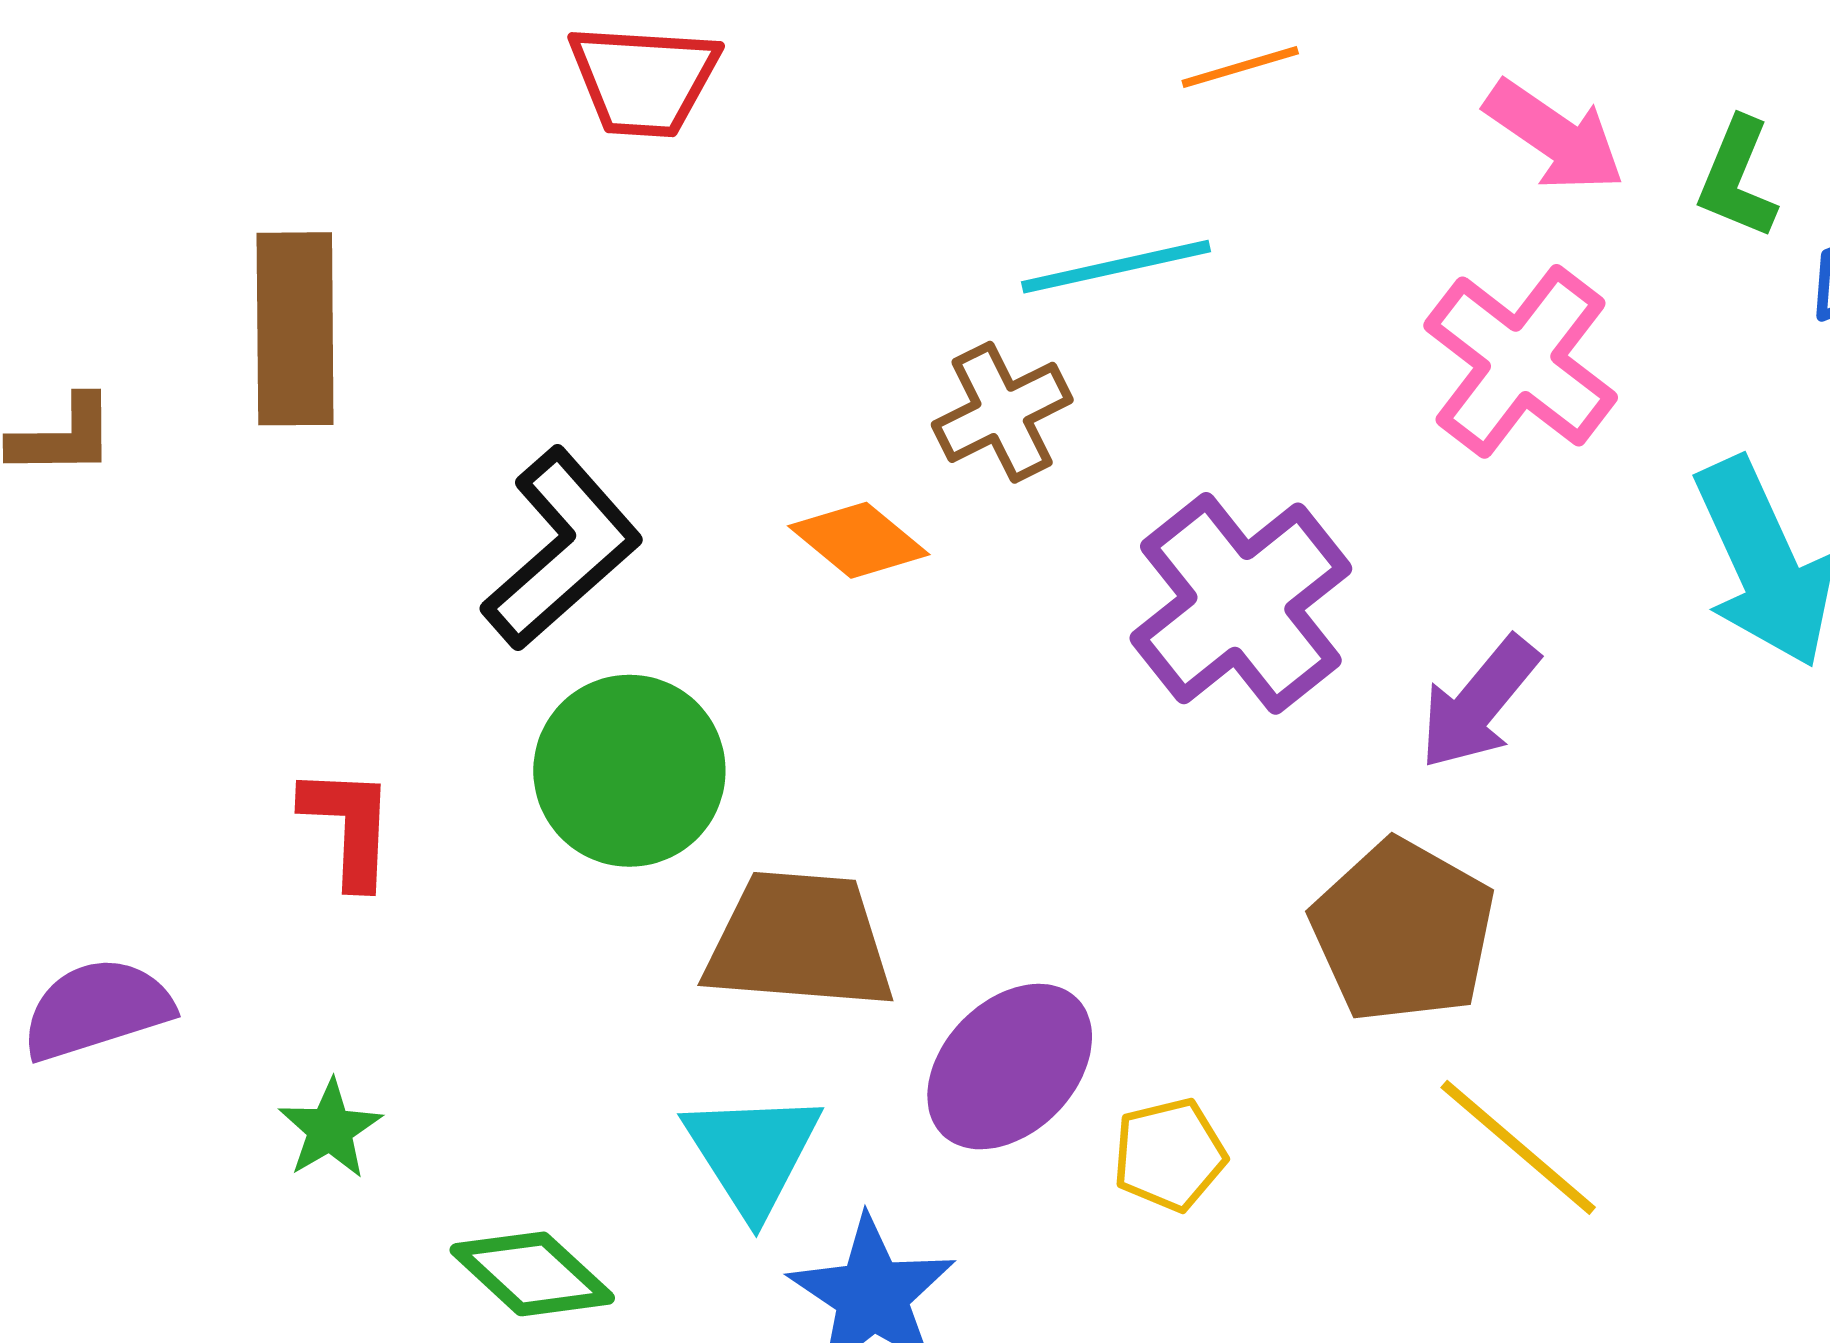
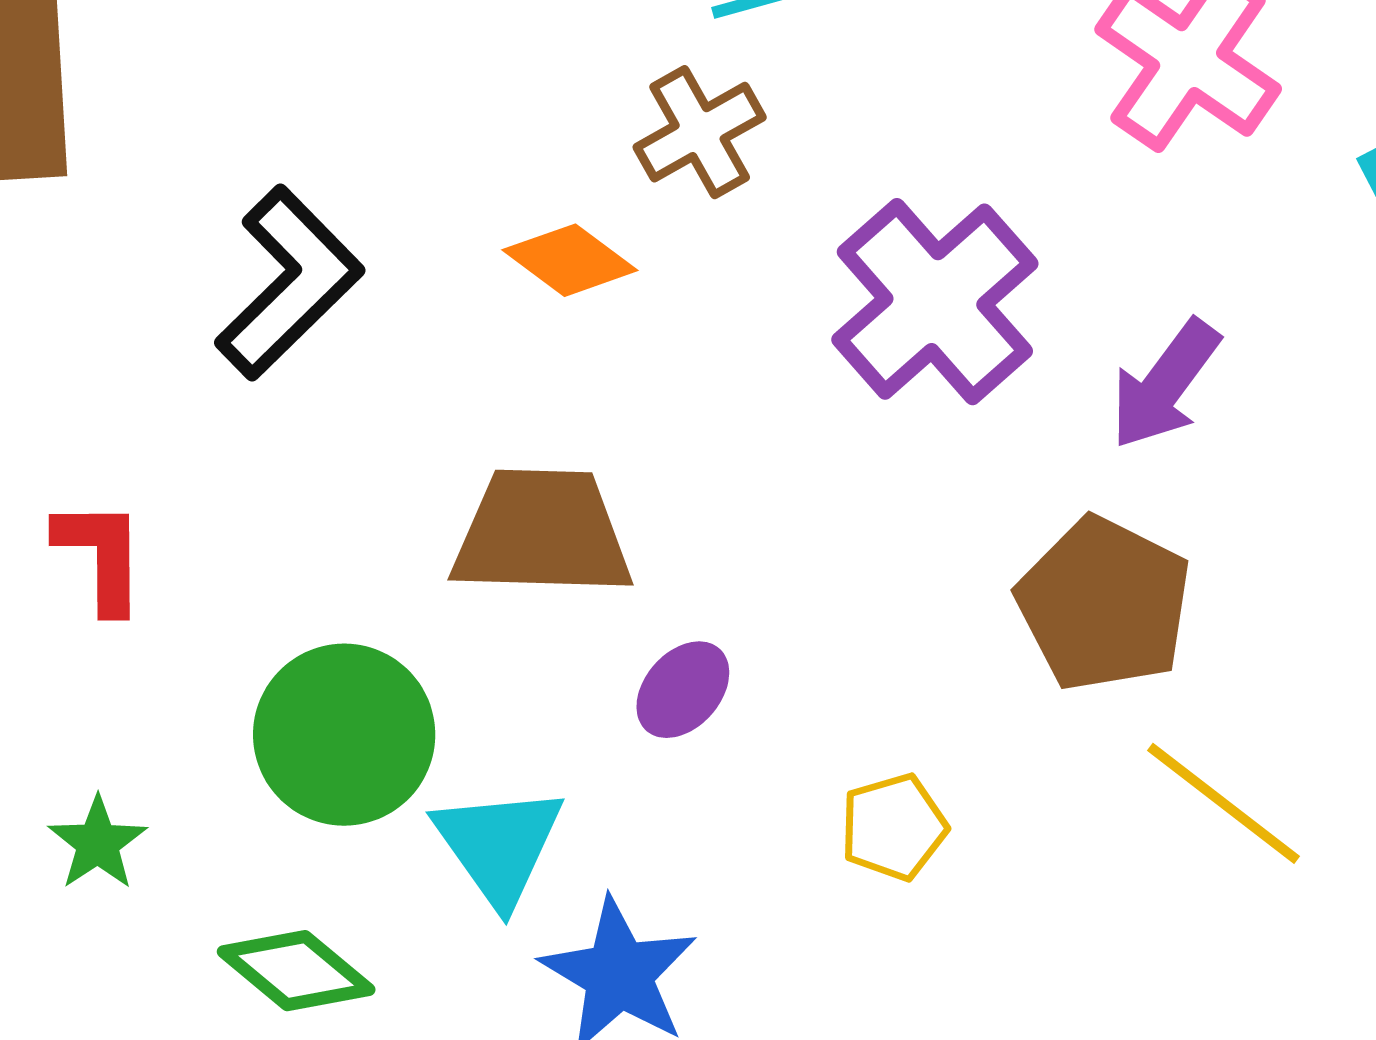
green circle: (629, 771) -> (344, 735), moved
brown trapezoid: (800, 941) -> (542, 533), moved
purple ellipse: (1010, 1067) -> (683, 690), moved, size x0.6

